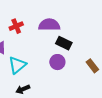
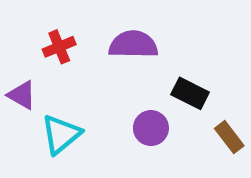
black rectangle: (64, 43) -> (190, 93), moved

